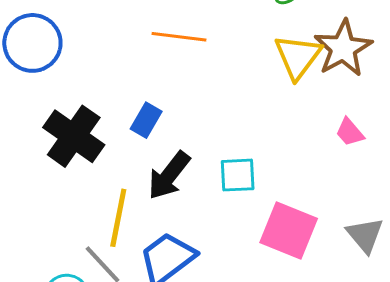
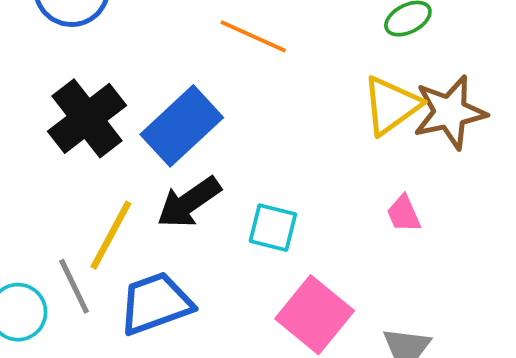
blue rectangle: (146, 120) -> (182, 126), size x1.8
pink trapezoid: (350, 132) -> (404, 214), moved

